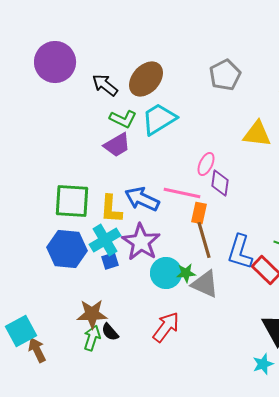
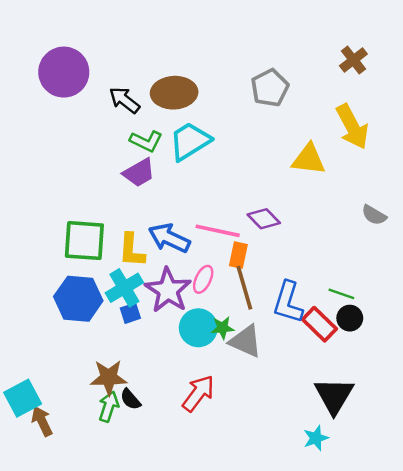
brown ellipse: (146, 79) -> (174, 93), turned 45
pink ellipse: (206, 164) -> (203, 279), moved
purple diamond: (220, 183) -> (264, 219), turned -52

